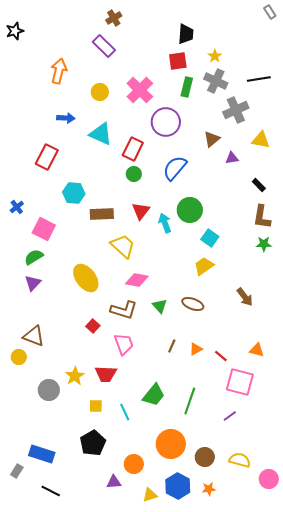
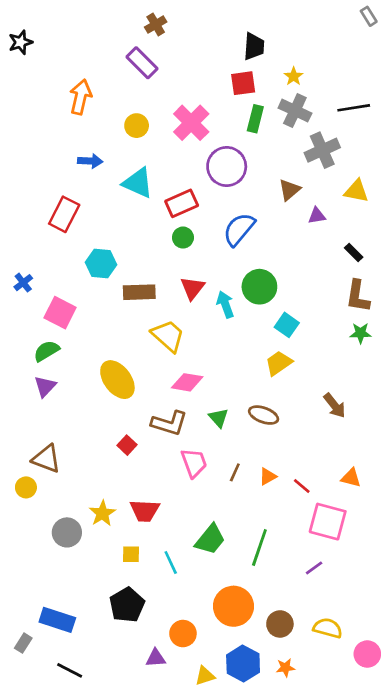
red rectangle: (133, 149) -> (182, 203), turned 40
pink trapezoid: (124, 344) -> (194, 463), moved

